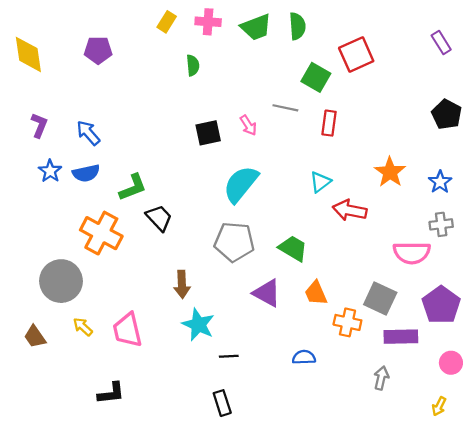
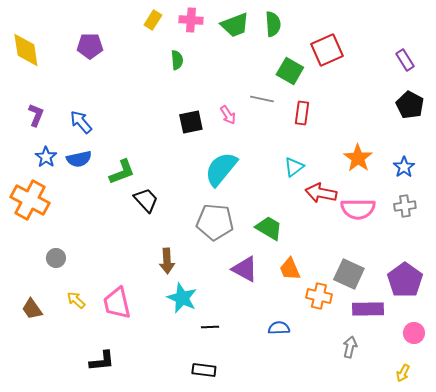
purple rectangle: (441, 42) -> (405, 60), moved
orange cross: (101, 233) -> (30, 200), moved
pink semicircle: (412, 253) -> (358, 209), moved
gray circle: (61, 281) -> (56, 258), size x0.5
black rectangle: (222, 403) -> (204, 370), turned -65

